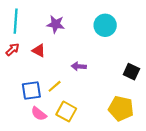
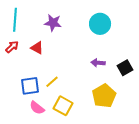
purple arrow: (79, 66) -> (98, 63), moved
black square: (131, 72) -> (125, 68), turned 35
yellow pentagon: (121, 108) -> (104, 96), moved, turned 30

